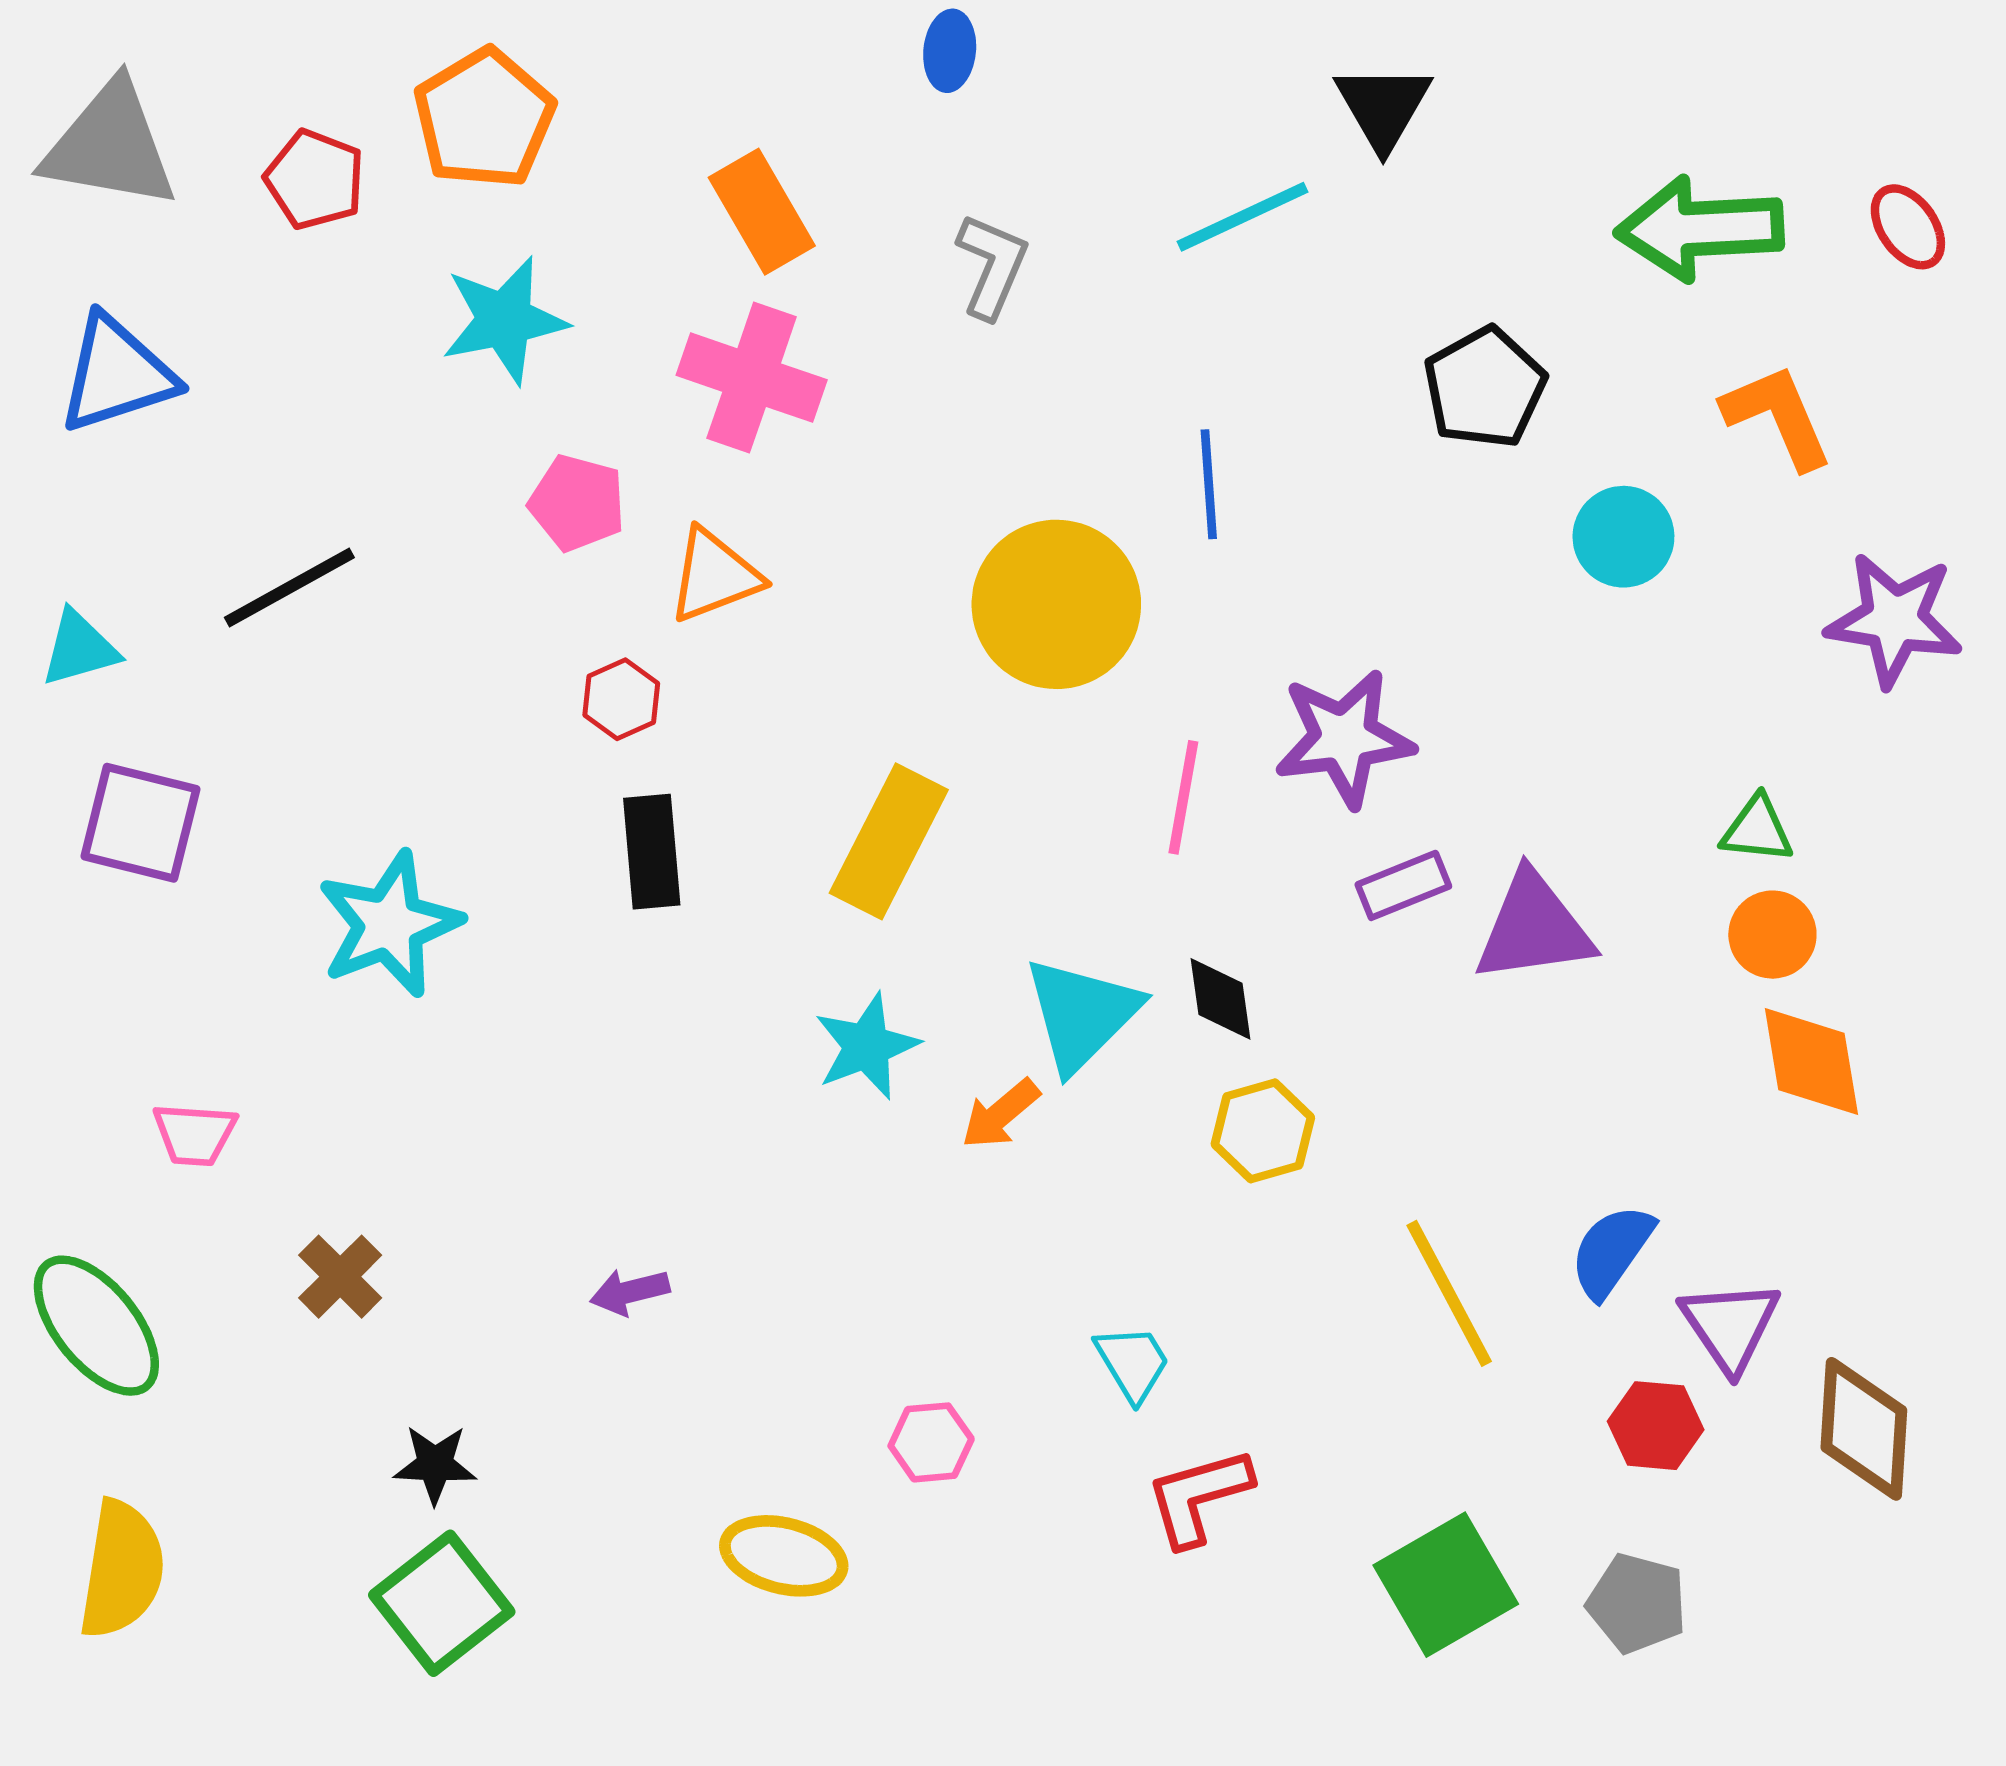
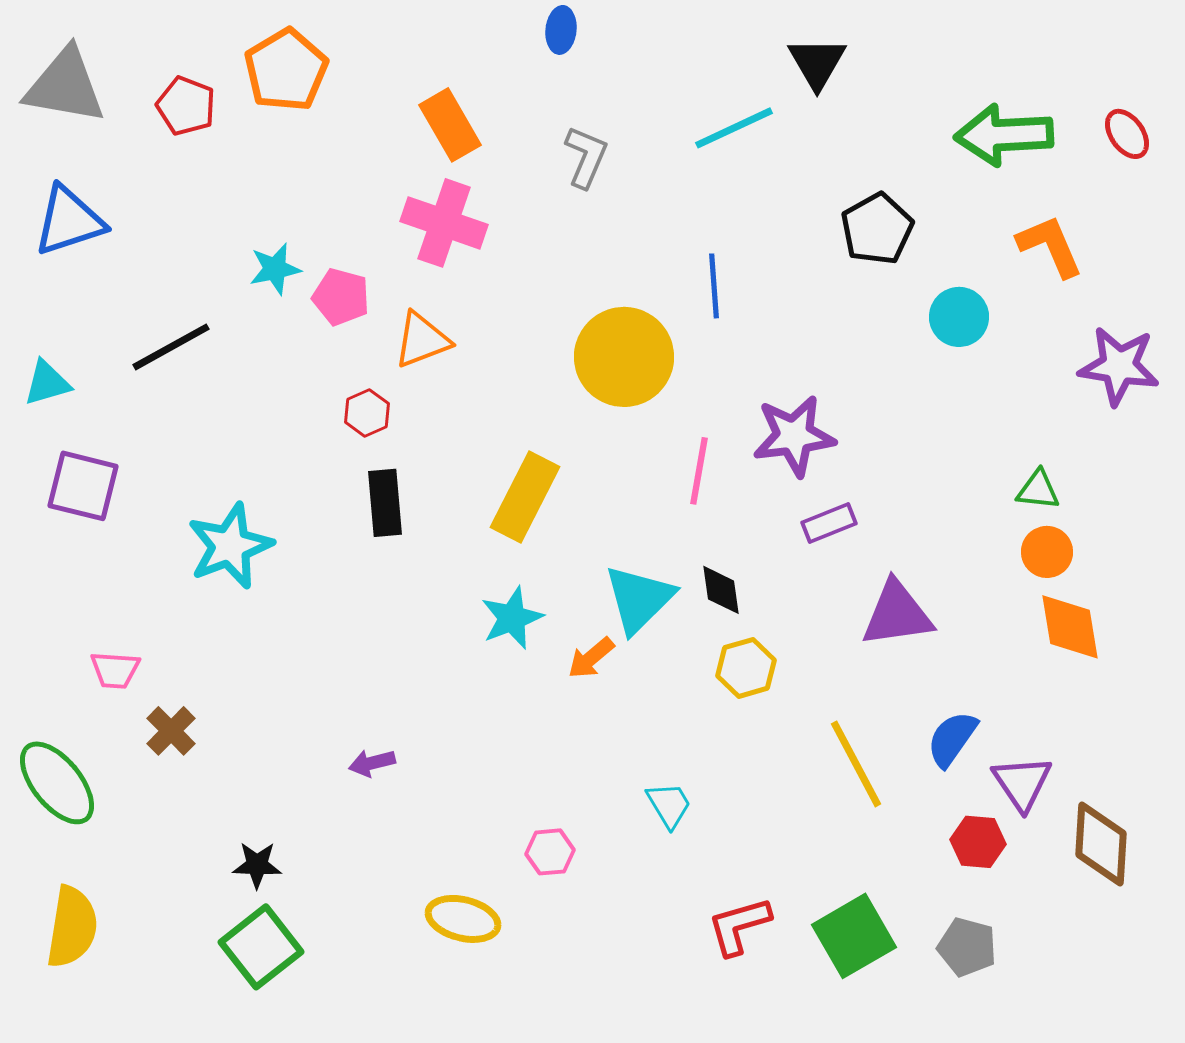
cyan star: (504, 320) -> (275, 269), moved, size x0.7
purple triangle: (1534, 928) -> (897, 614), moved
brown cross: (340, 1277) -> (171, 731), moved
red L-shape: (1199, 1497) -> (739, 926), moved

